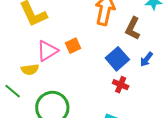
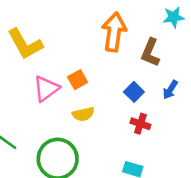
blue square: (117, 59) -> (134, 92), size x0.7
yellow semicircle: (30, 69) -> (83, 114), moved

